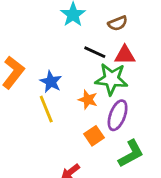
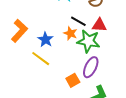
orange star: (88, 100) -> (70, 33), moved
yellow line: (46, 109) -> (41, 59), turned -36

